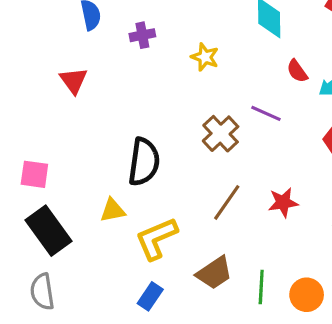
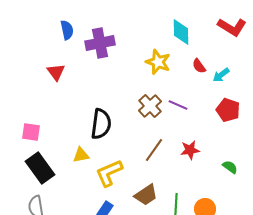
purple cross: (142, 35) -> (100, 43), size x1.8
yellow star: (205, 57) -> (158, 62), moved, size x1.4
purple line: (266, 113) -> (178, 105), moved

